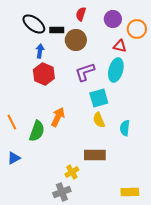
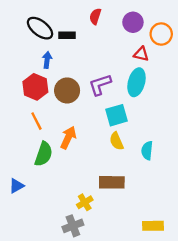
brown circle: (76, 40) -> (67, 90), moved
red hexagon: (44, 74) -> (35, 87), moved
orange line: (12, 122) -> (36, 121), moved

